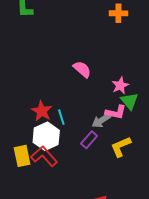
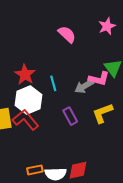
pink star: (120, 85) -> (107, 26), moved
cyan line: (61, 117) -> (53, 83), moved
purple rectangle: (89, 140) -> (70, 116), moved, turned -72

